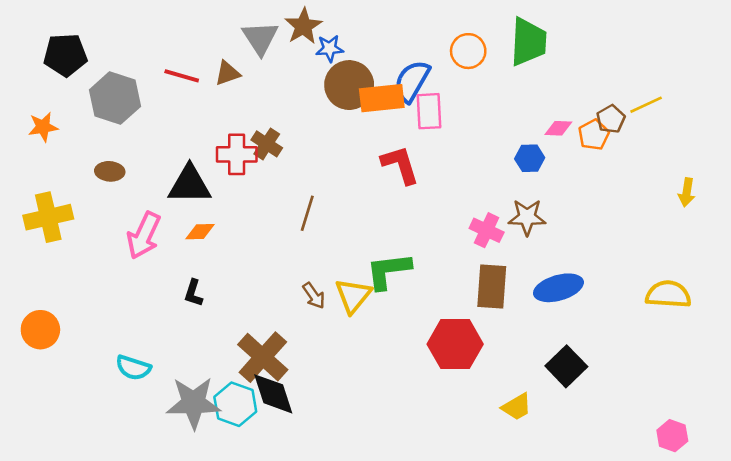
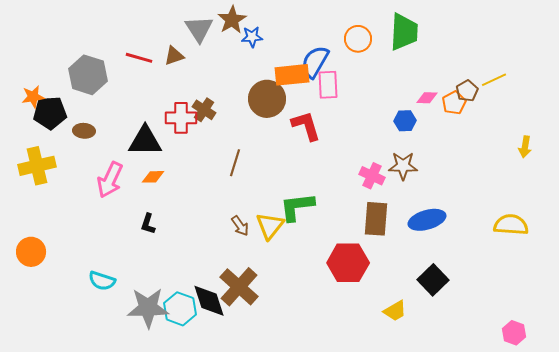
black pentagon: (65, 55) -> (50, 113), moved
brown circle: (349, 85) -> (267, 99), moved
brown cross: (263, 357) -> (239, 287), moved

